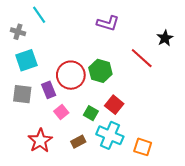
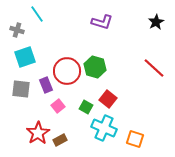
black star: (165, 38) -> (156, 22), moved
red line: (142, 58) -> (154, 68), moved
brown rectangle: (78, 142) -> (60, 140), moved

